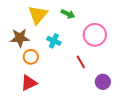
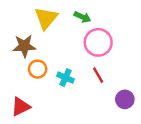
pink circle: (95, 35) -> (98, 42), moved
cyan cross: (54, 41) -> (65, 78), moved
red triangle: (29, 83) -> (21, 107), moved

